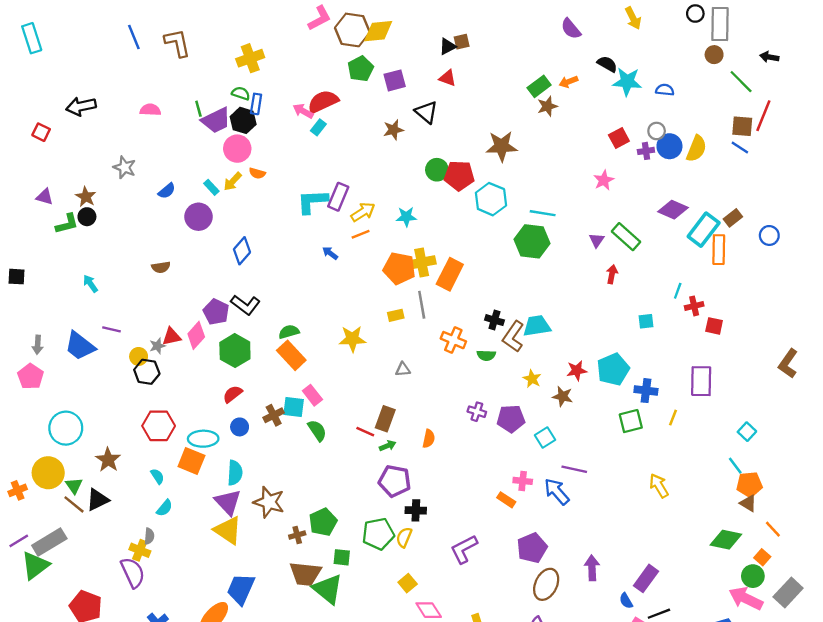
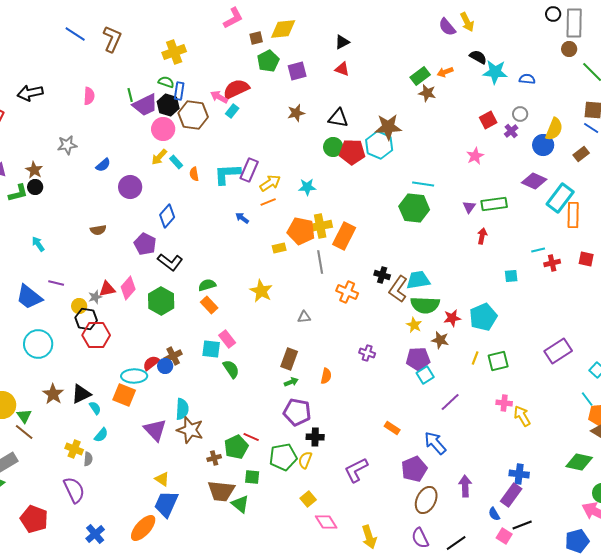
yellow arrow: (633, 18) -> (467, 22), moved
brown hexagon: (352, 30) -> (193, 115), moved
blue line: (134, 37) -> (75, 34), turned -35
brown square: (462, 42) -> (256, 38), moved
brown L-shape: (177, 43) -> (112, 39), turned 36
brown star: (547, 106) -> (427, 93), turned 30
pink semicircle: (150, 110) -> (89, 96), turned 90
black triangle: (426, 112) -> (338, 118), moved, turned -30
blue circle: (669, 146) -> (543, 145), moved
purple cross: (646, 151) -> (511, 131), turned -32
gray star: (124, 167) -> (67, 145), turned -30
orange semicircle: (257, 173) -> (194, 174), moved, turned 64
cyan rectangle: (211, 187) -> (176, 162), moved
cyan hexagon: (491, 199) -> (379, 145), moved
brown rectangle: (733, 218) -> (581, 154), moved
green rectangle: (626, 237) -> (494, 204), turned -50
cyan line: (678, 291) -> (538, 250), turned 56
purple pentagon: (216, 312) -> (145, 244), moved
yellow rectangle: (396, 315) -> (279, 248), moved
red square: (714, 326) -> (586, 259), moved
yellow star: (352, 339) -> (261, 291), turned 30
orange rectangle: (291, 355) -> (209, 305), size x0.7
green semicircle: (486, 355) -> (425, 305), moved, size x1.8
purple rectangle: (701, 381) -> (558, 351), moved, turned 56
blue cross: (646, 391) -> (519, 474), moved
red semicircle: (233, 394) -> (151, 363), moved
brown cross: (274, 415) -> (173, 356), moved
yellow line: (673, 418) -> (475, 358), moved
purple pentagon: (511, 419) -> (418, 359), moved
red hexagon: (159, 426) -> (96, 335), moved
cyan circle: (66, 428) -> (38, 344), moved
red line: (365, 432) -> (251, 437), moved
purple line: (574, 469) -> (450, 402), turned -55
cyan semicircle: (235, 473) -> (182, 409), moved
pink cross: (523, 481) -> (504, 403), moved
blue arrow: (557, 492) -> (435, 443), moved
black triangle: (97, 500) -> (81, 394), moved
yellow triangle: (228, 530) -> (162, 479), moved, size x0.6
yellow cross: (140, 550) -> (74, 449), moved
green triangle: (328, 589) -> (240, 504), size x0.7

